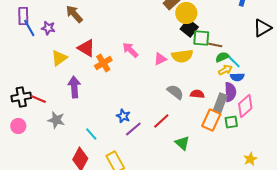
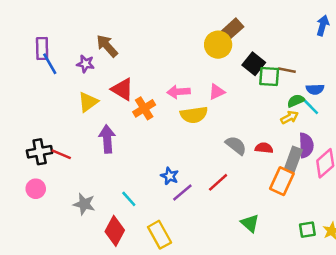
yellow circle: (186, 13) -> (218, 45), moved
purple star: (48, 28) -> (85, 64), moved
brown line: (215, 45) -> (287, 70), moved
pink arrow: (130, 50) -> (179, 92), turned -48
yellow semicircle: (182, 56) -> (194, 115), moved
pink triangle: (160, 59) -> (217, 92), moved
yellow arrow: (225, 70) -> (289, 117), moved
blue semicircle: (237, 77) -> (315, 89), moved
gray star: (56, 120) -> (84, 204), moved
green square: (231, 122) -> (307, 230), moved
green triangle: (182, 143) -> (250, 223), moved

